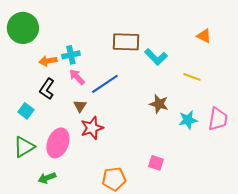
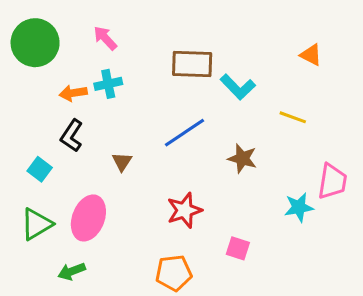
pink arrow: (77, 77) -> (105, 38), moved
blue line: (105, 84) -> (184, 133), moved
cyan star: (188, 120) -> (299, 207), moved
red star: (92, 128) -> (184, 210), moved

